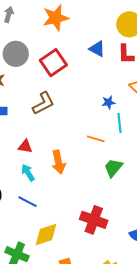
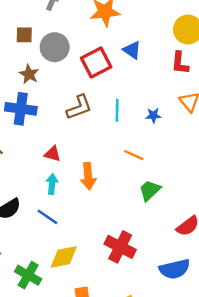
blue triangle: (97, 49) -> (132, 50), moved
cyan line: (119, 123) -> (117, 110), moved
cyan arrow: (28, 173) -> (52, 184), turned 30

